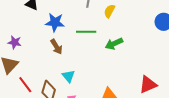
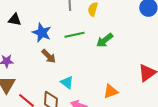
blue star: (55, 22) -> (42, 33), turned 30

